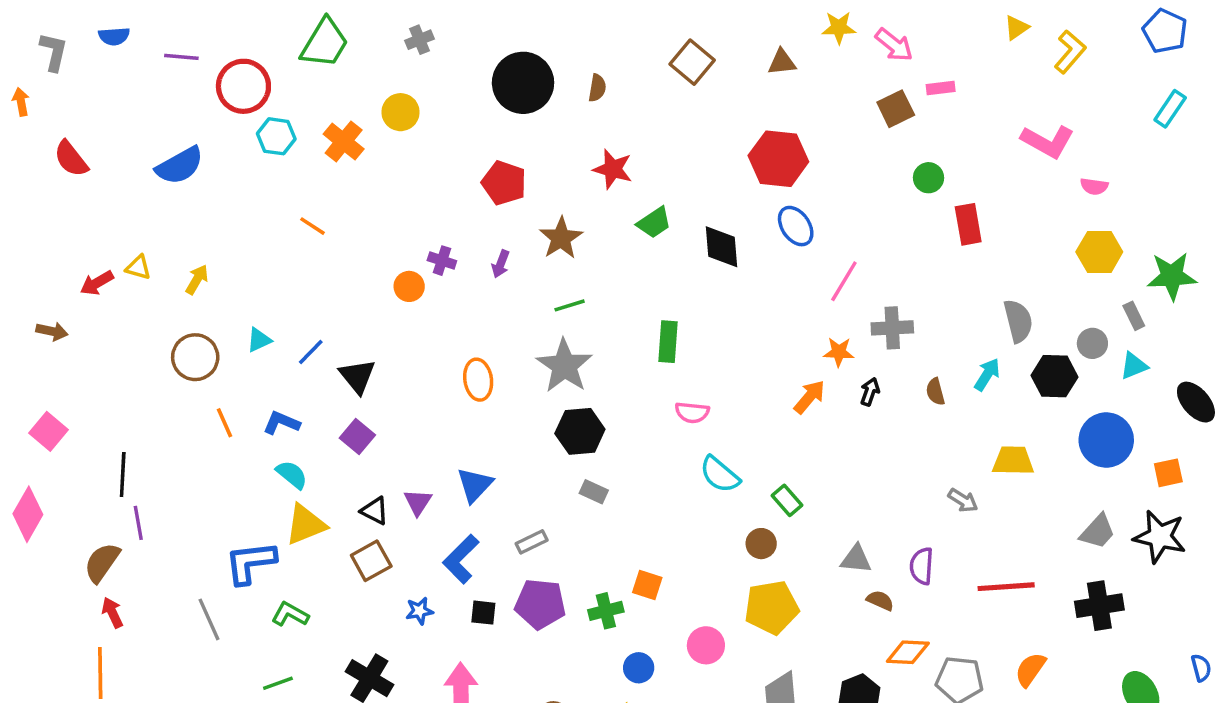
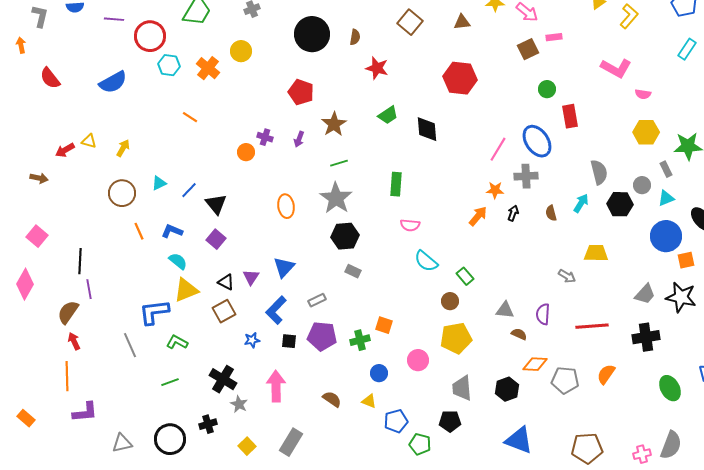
red star: (613, 169) -> (377, 68), moved
blue ellipse: (796, 226) -> (537, 141), moved, size x1.4
blue circle: (1106, 440) -> (666, 236), moved

